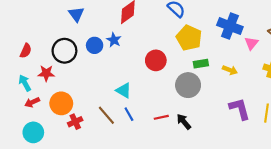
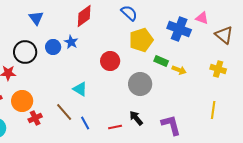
yellow pentagon: (189, 38) -> (141, 40), turned 30
pink triangle: (251, 43) -> (202, 18), moved, turned -48
green rectangle: (201, 64) -> (161, 61), moved, turned 32
purple L-shape: (240, 109) -> (171, 125), moved
blue line: (129, 114) -> (85, 123), moved
red line: (161, 117) -> (115, 127), moved

